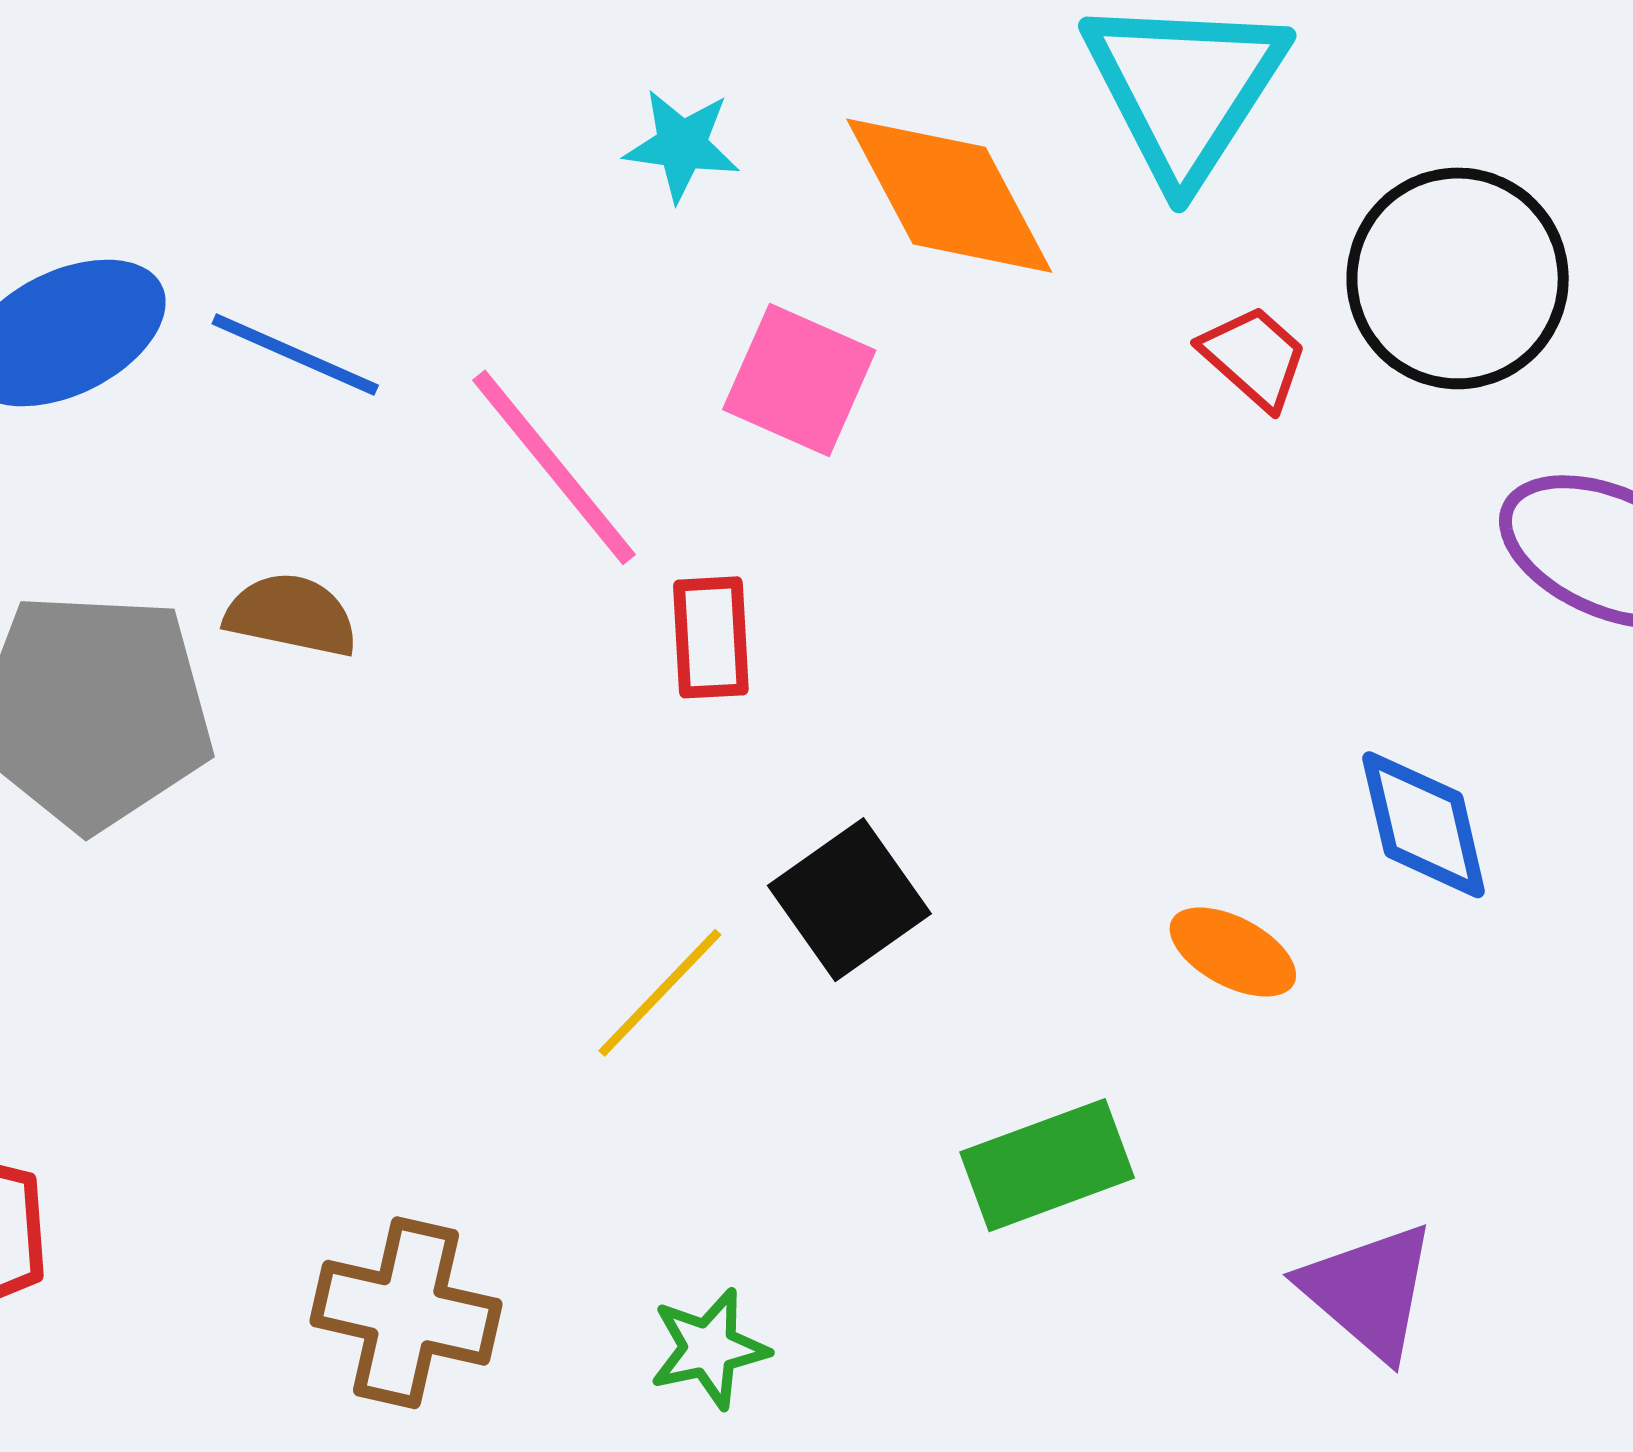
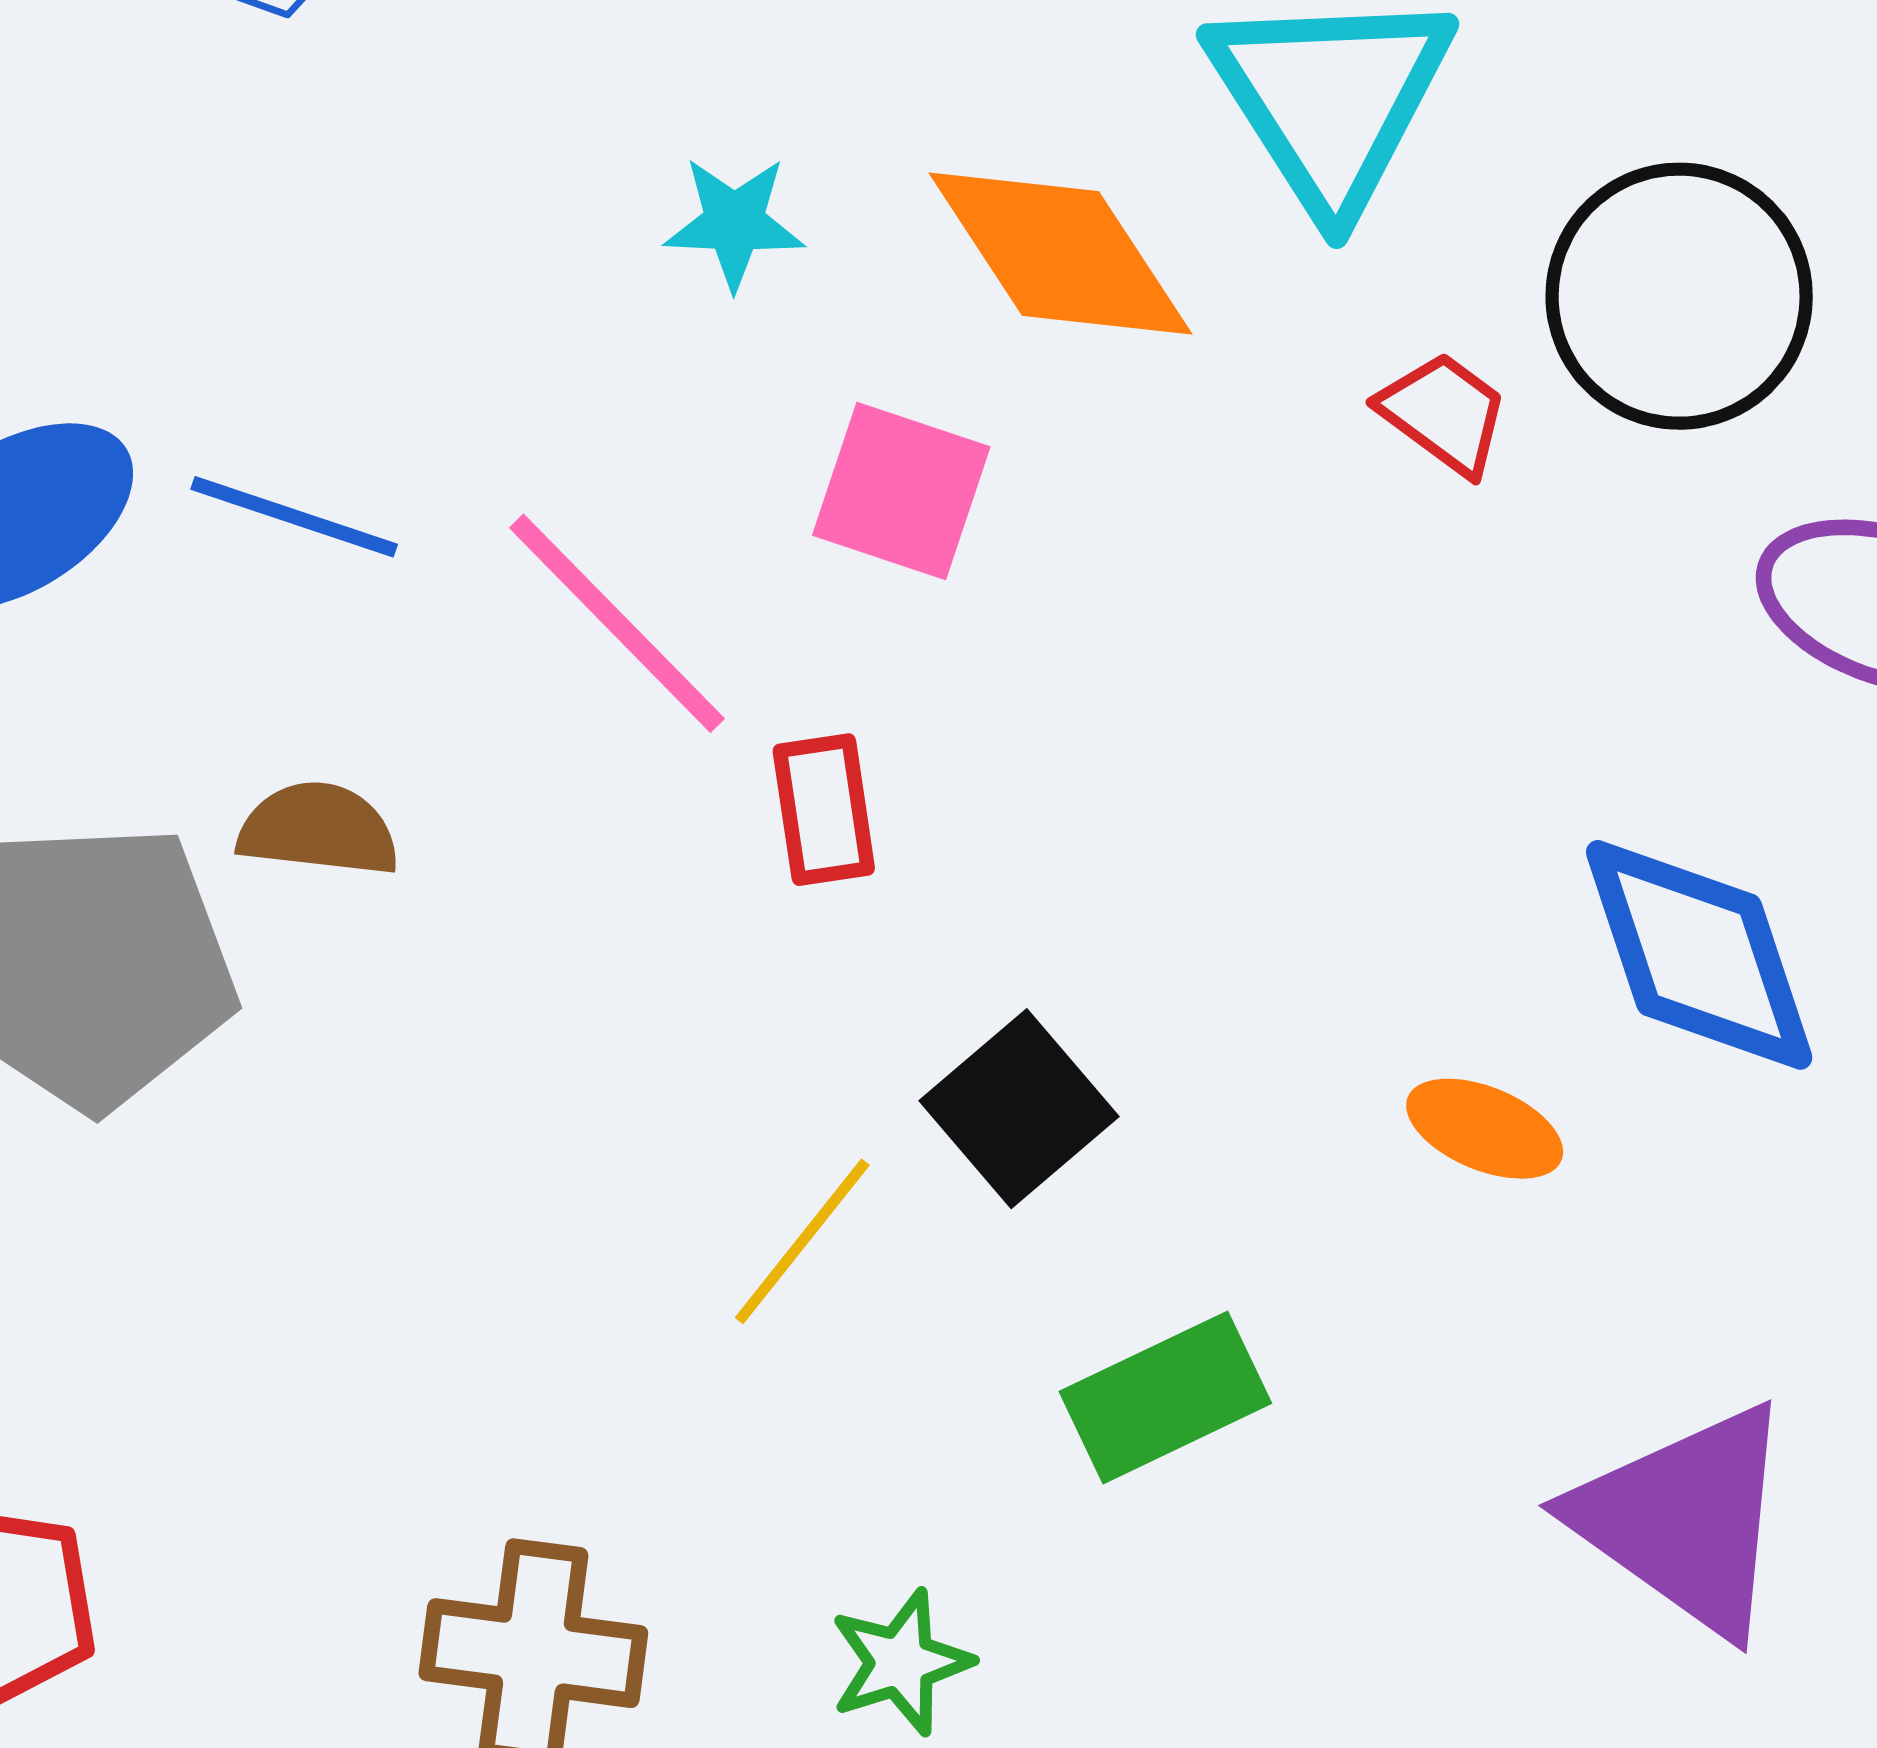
blue diamond: (1424, 825) -> (1699, 955), size x1.4
green rectangle: (1047, 1165) -> (1165, 1397), moved
purple triangle: (1369, 1291) -> (1685, 1520), size x1.4

